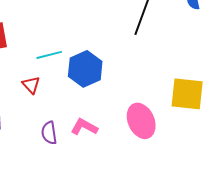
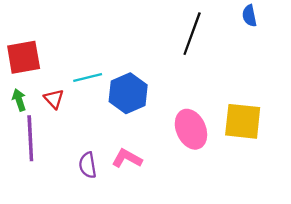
red triangle: (31, 85) -> (54, 99), moved
pink ellipse: (141, 121) -> (191, 129), moved

